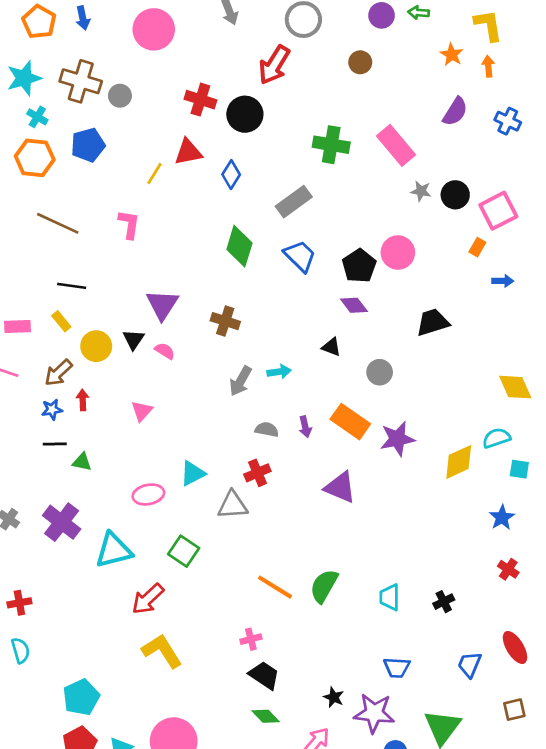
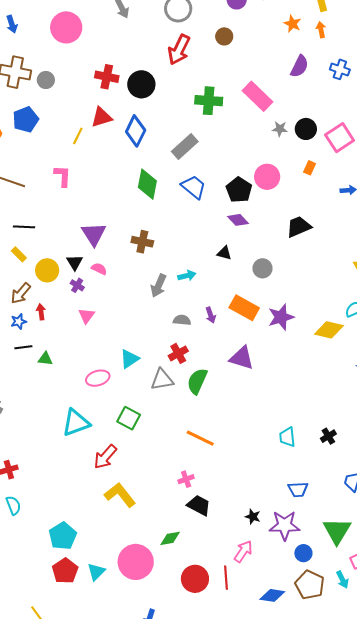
red arrow: (274, 65) -> (179, 50), moved
blue diamond: (231, 175) -> (136, 131), size x1.4
orange rectangle: (477, 247) -> (310, 168), moved
yellow diamond: (459, 462) -> (329, 330), turned 44
purple cross: (62, 522) -> (77, 285), moved, size x0.5
green semicircle: (324, 586) -> (197, 381), moved
green diamond: (266, 716) -> (170, 538), moved, turned -50

